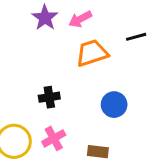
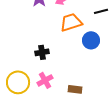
blue circle: (114, 105) -> (91, 40), moved

